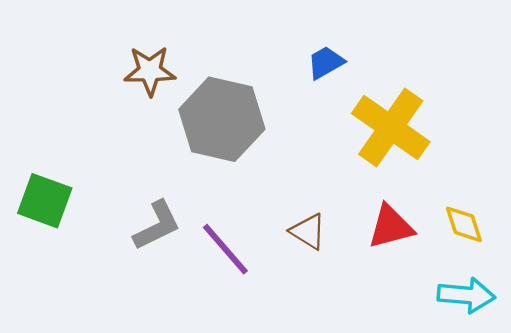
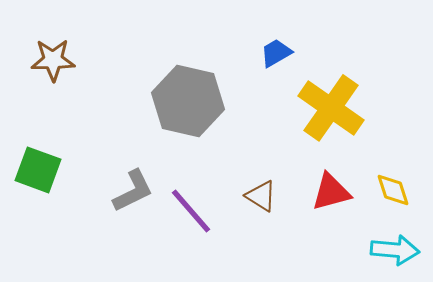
brown star: (150, 71) -> (53, 60), moved

